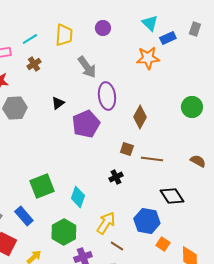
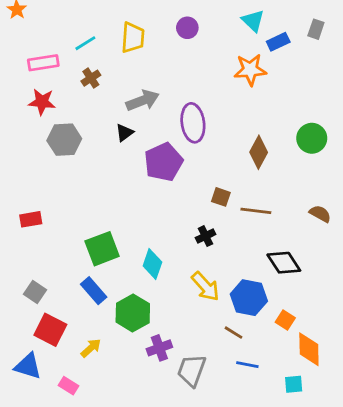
gray arrow: (87, 67) -> (143, 100), moved, turned -75
brown diamond: (140, 117) -> (259, 152), moved
blue rectangle: (24, 216) -> (94, 291), moved
yellow arrow: (106, 223) -> (206, 286), moved, turned 105
orange square: (163, 244) -> (285, 320), moved
brown line: (117, 246) -> (233, 333), moved

